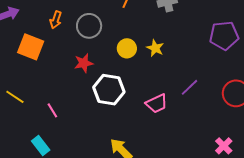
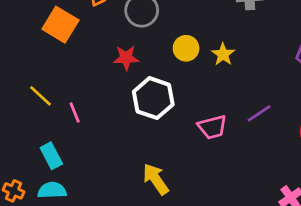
yellow line: (15, 97) -> (41, 96), moved

